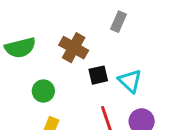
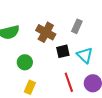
gray rectangle: (118, 22) -> (77, 26), moved

